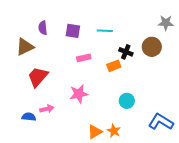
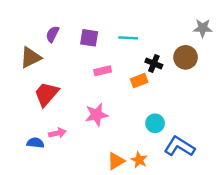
purple semicircle: (43, 28) -> (52, 34), turned 32
blue L-shape: (161, 122) -> (179, 146), moved

